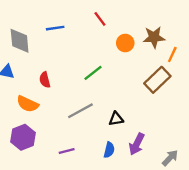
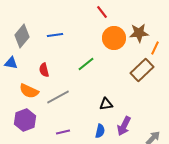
red line: (100, 19) -> (102, 12), moved
blue line: (55, 28) -> (55, 35), moved
gray diamond: (20, 41) -> (22, 36), turned 45
orange circle: (125, 43) -> (114, 38), size x1.5
gray line: (80, 111) -> (58, 97), moved

